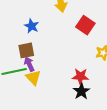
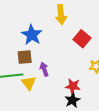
blue star: (32, 26) -> (32, 35), size x1.5
purple arrow: (29, 64) -> (44, 69), moved

